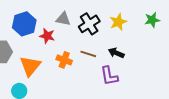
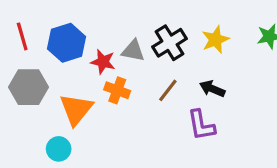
gray triangle: (63, 19) -> (133, 51), moved
brown line: (88, 54) -> (168, 90), turned -70
orange cross: (64, 60) -> (117, 90), moved

